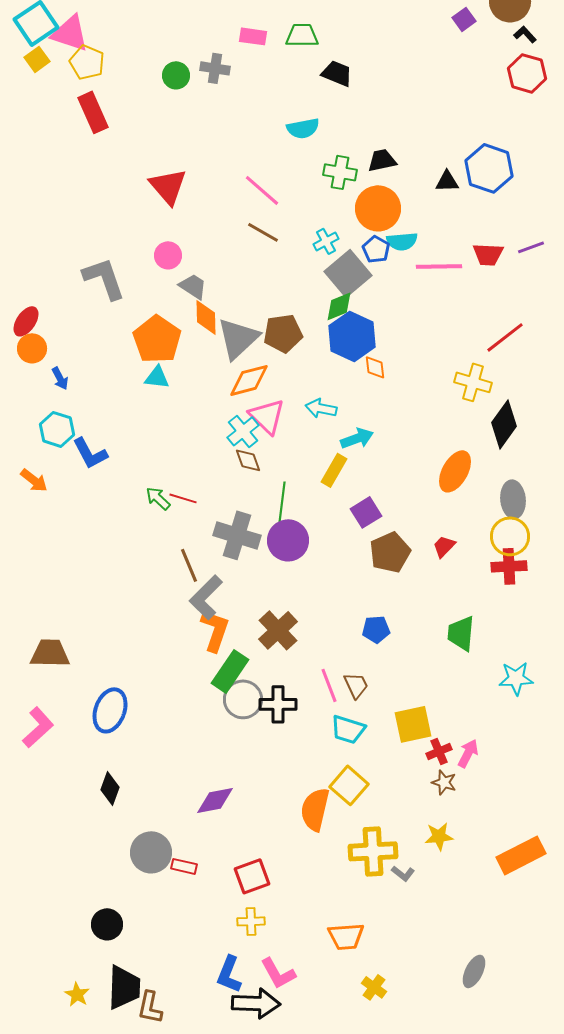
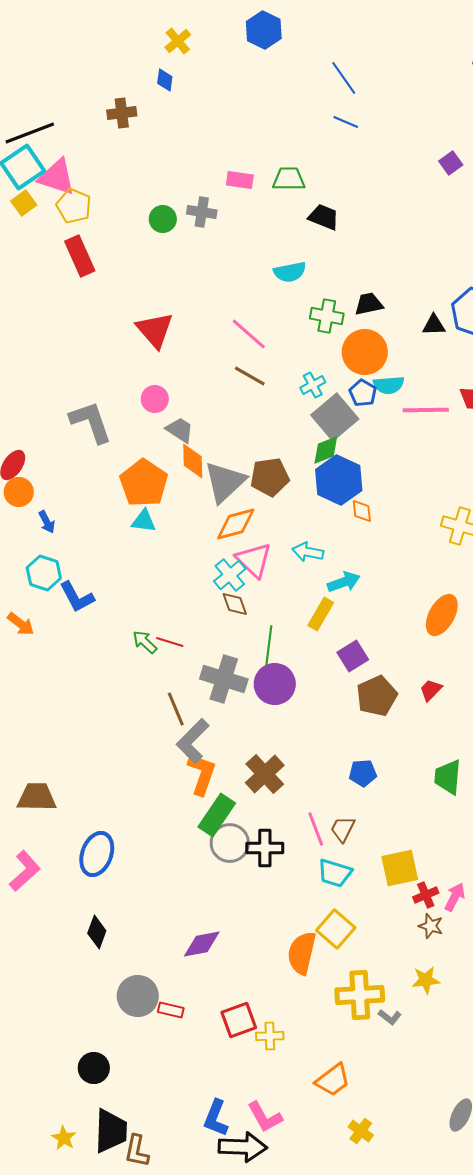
brown trapezoid: (356, 685) -> (343, 829), turned -128
yellow cross: (251, 921) -> (270, 1036), moved
orange trapezoid: (346, 936) -> (333, 1080), turned -33

